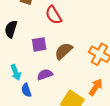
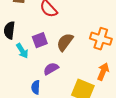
cyan arrow: (16, 72) -> (22, 51), moved
blue semicircle: (26, 90) -> (36, 87), turned 32

